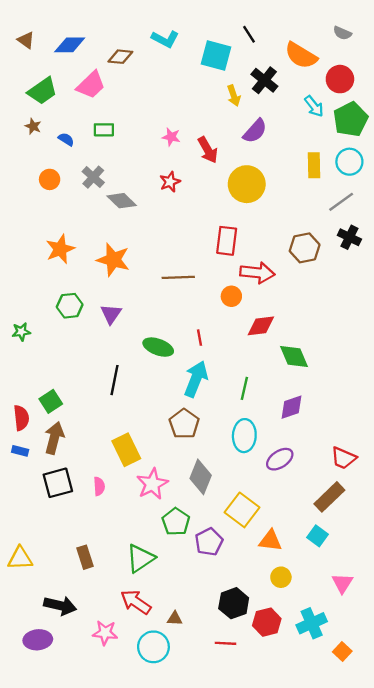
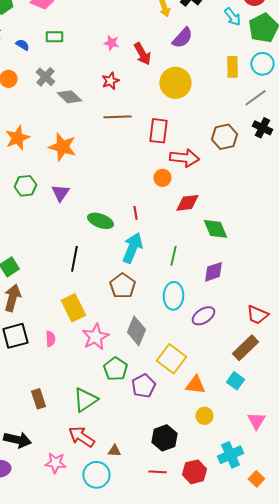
brown line: (178, 277) -> (117, 117), moved
black line: (114, 380) -> (74, 259), moved
red hexagon: (267, 622) -> (194, 472), moved

